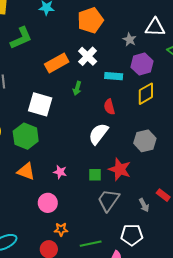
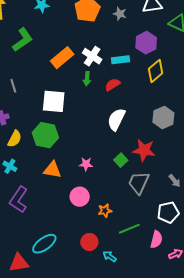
gray star: (130, 40) -> (120, 14), moved
white cross: (88, 56) -> (92, 56), moved
red semicircle: (109, 107) -> (113, 85), moved, turned 84
green square: (95, 175) -> (121, 160), turned -32
orange star: (61, 229) -> (105, 211), moved

